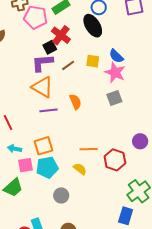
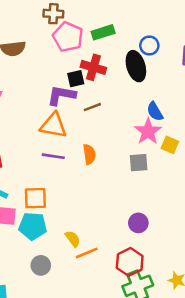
red cross: (61, 35) -> (93, 67), turned -36
yellow square: (93, 61) -> (170, 145), moved
orange triangle: (42, 87) -> (54, 125), turned -35
purple circle: (140, 141) -> (138, 223), moved
orange line: (89, 149) -> (87, 253), moved, turned -36
red hexagon: (115, 160) -> (130, 262), moved

